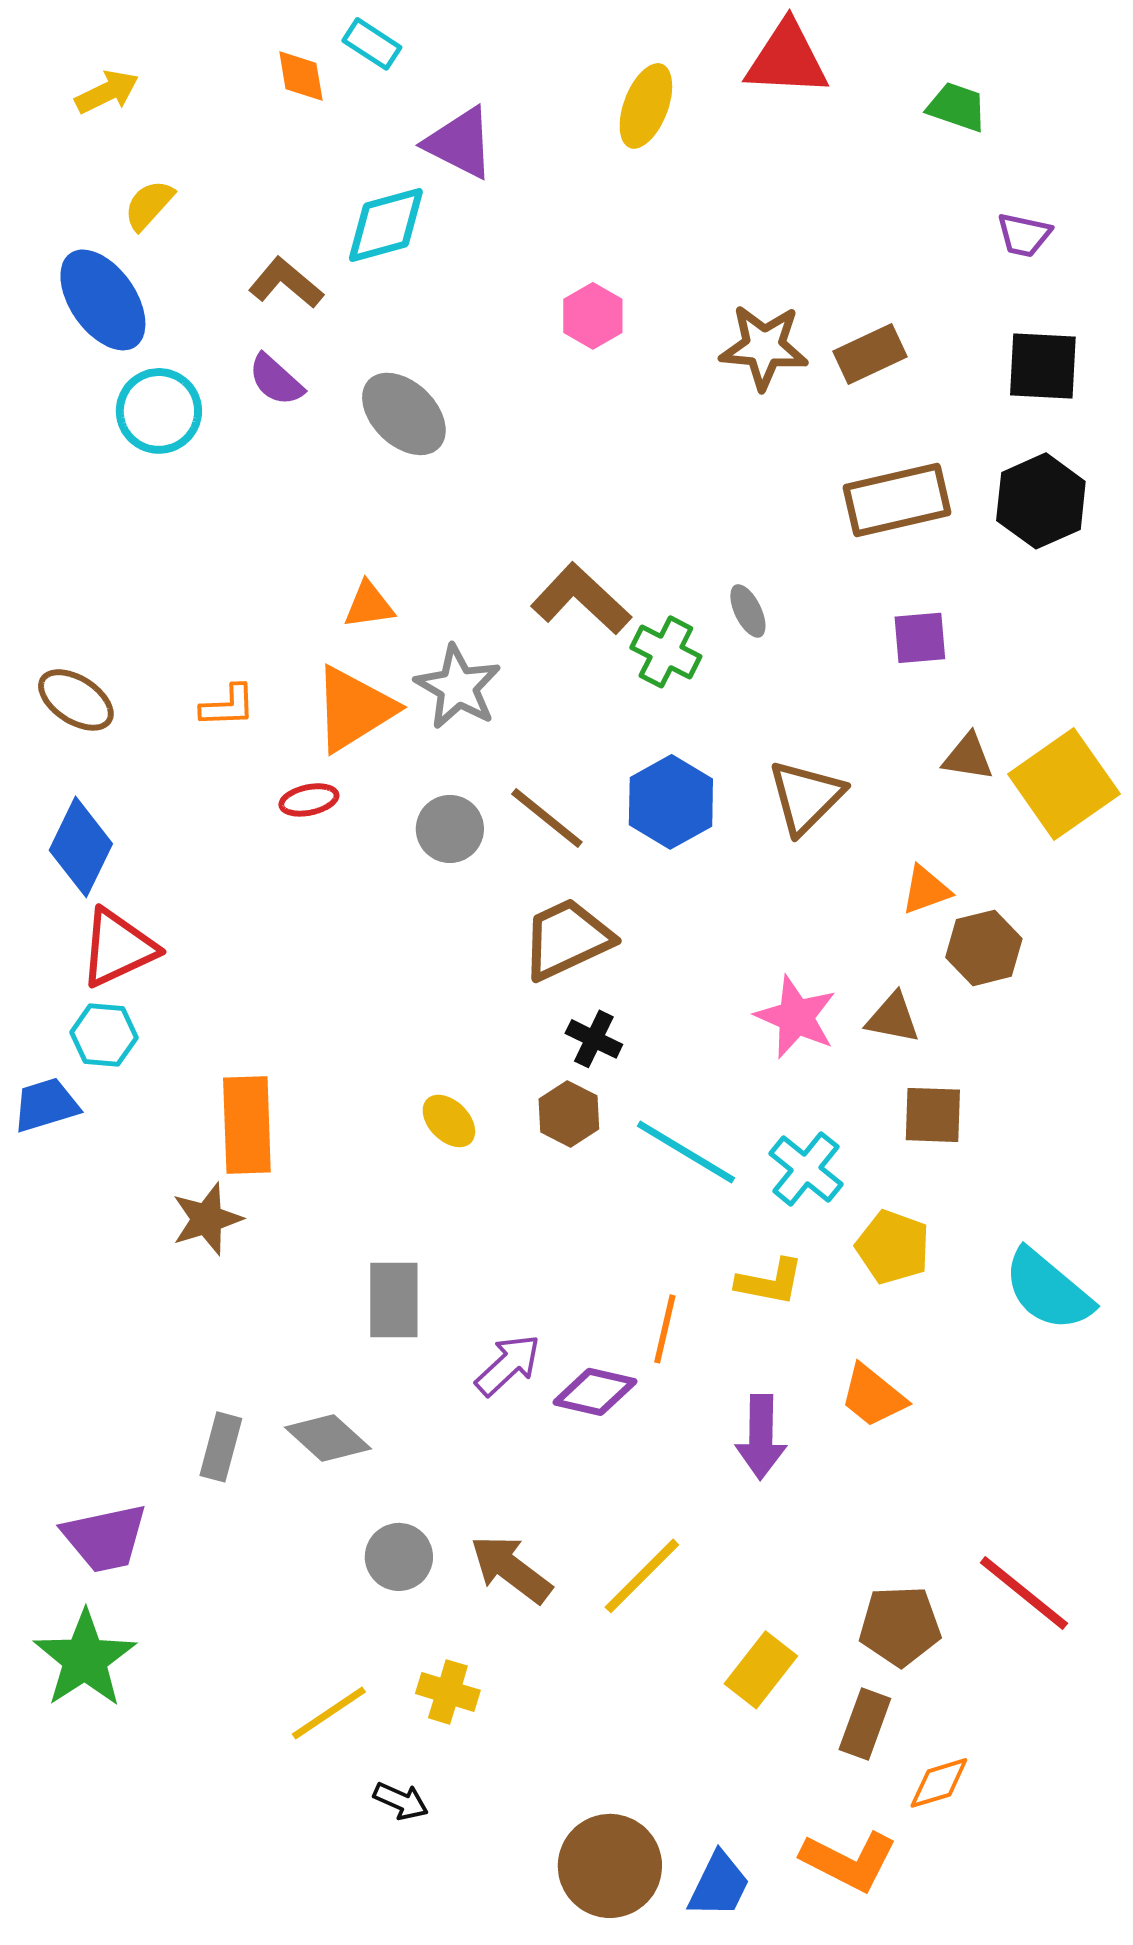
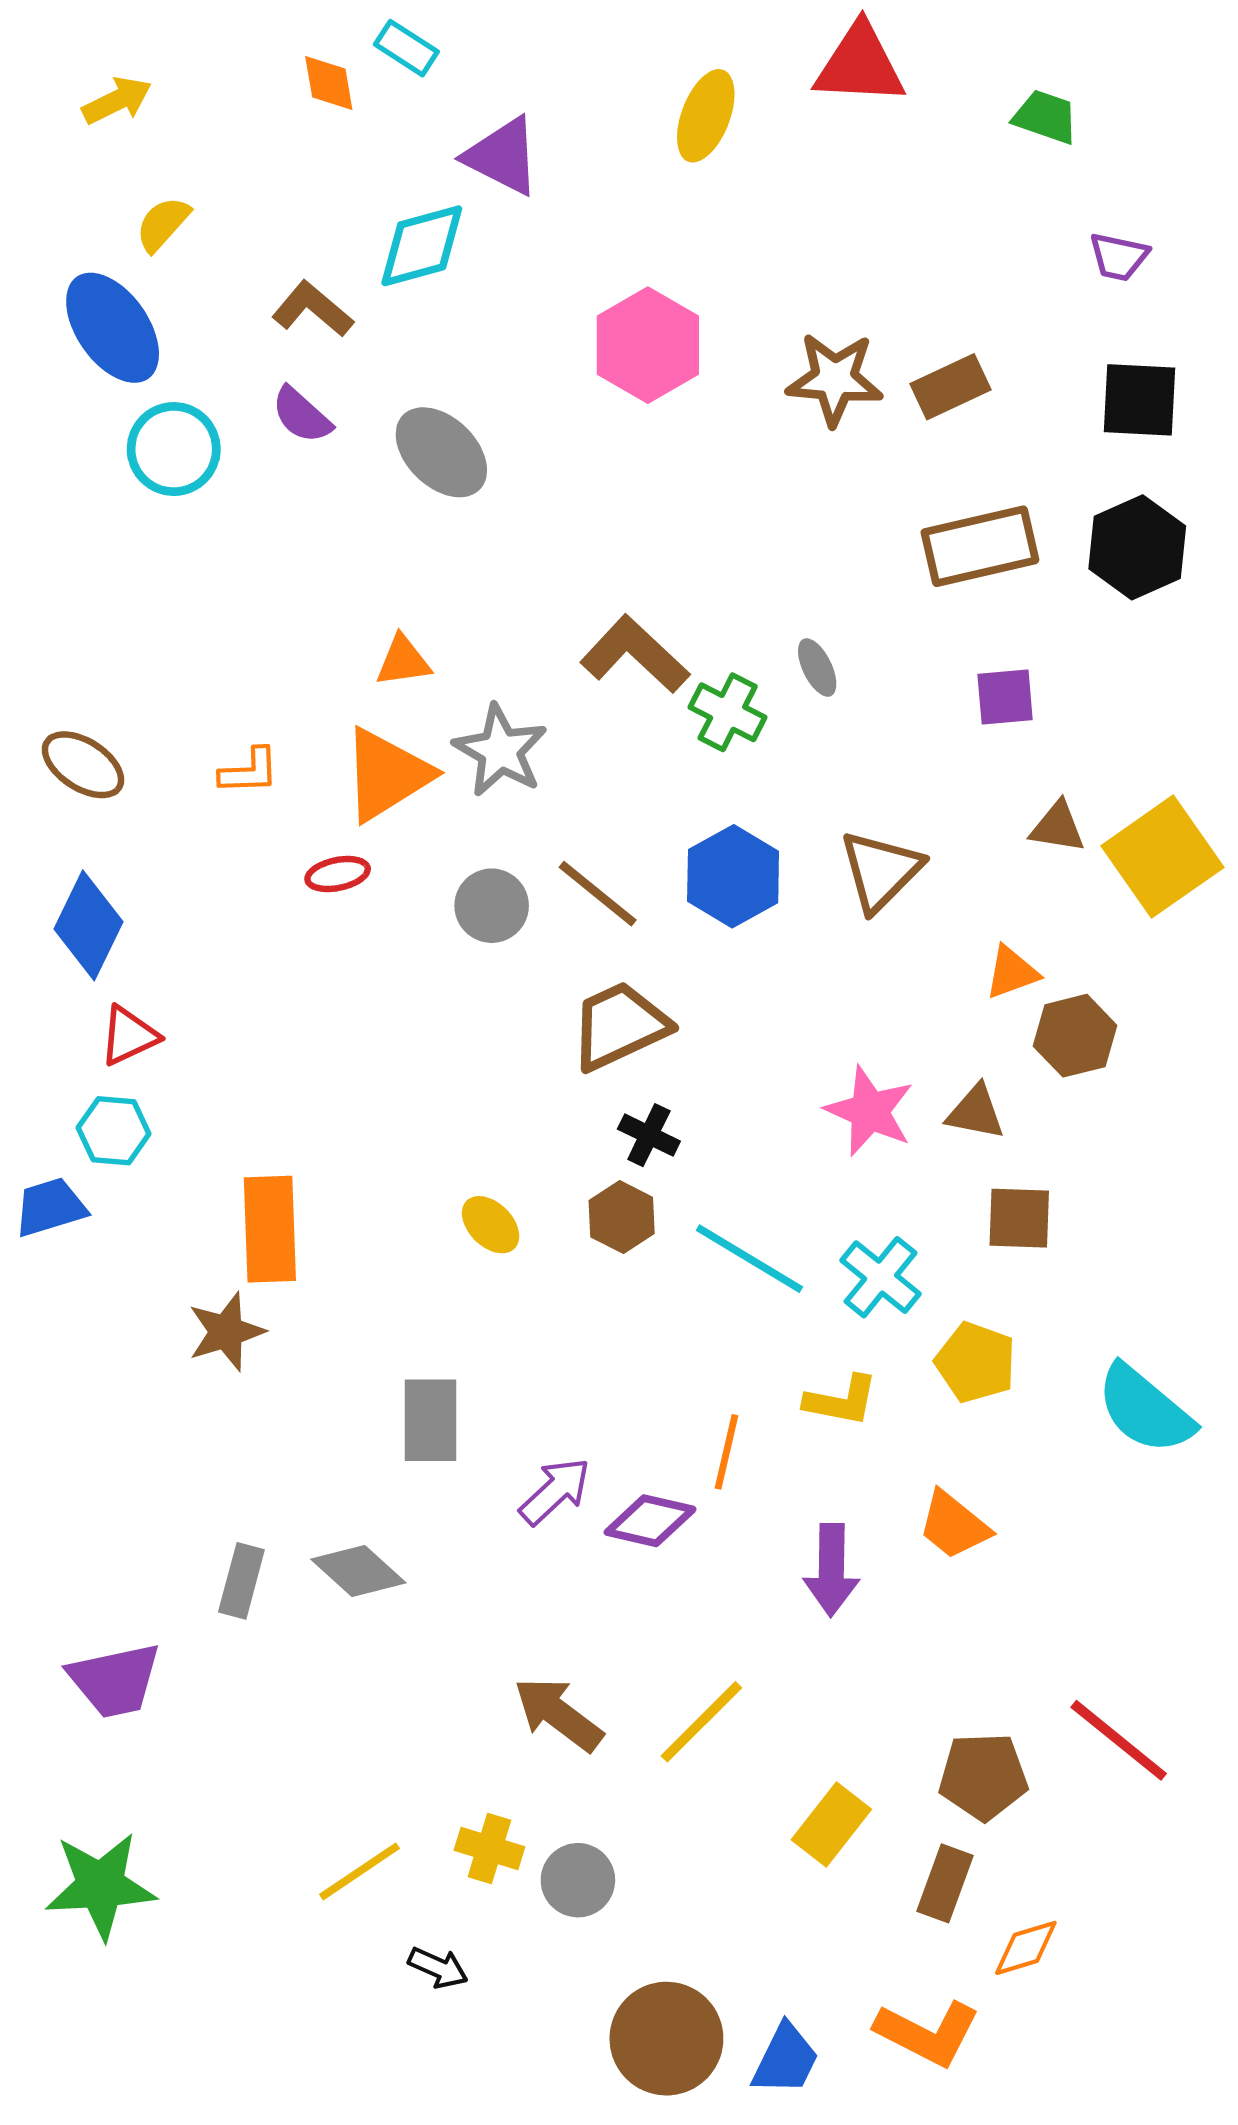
pink hexagon: (593, 316) -> (648, 345), size x1.6
red triangle: (118, 948) -> (129, 1036), size x0.7
gray circle: (399, 1557) -> (578, 1880), moved
green star: (85, 1659) -> (101, 1886), moved, turned 30

